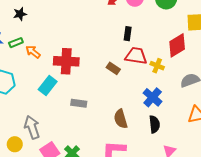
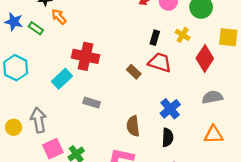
green rectangle: (16, 43) -> (36, 28), turned 48
red diamond: (177, 45) -> (205, 58), turned -35
orange arrow: (33, 52) -> (59, 17), moved
yellow cross: (157, 66) -> (183, 35), moved
yellow circle: (15, 144) -> (14, 127), moved

